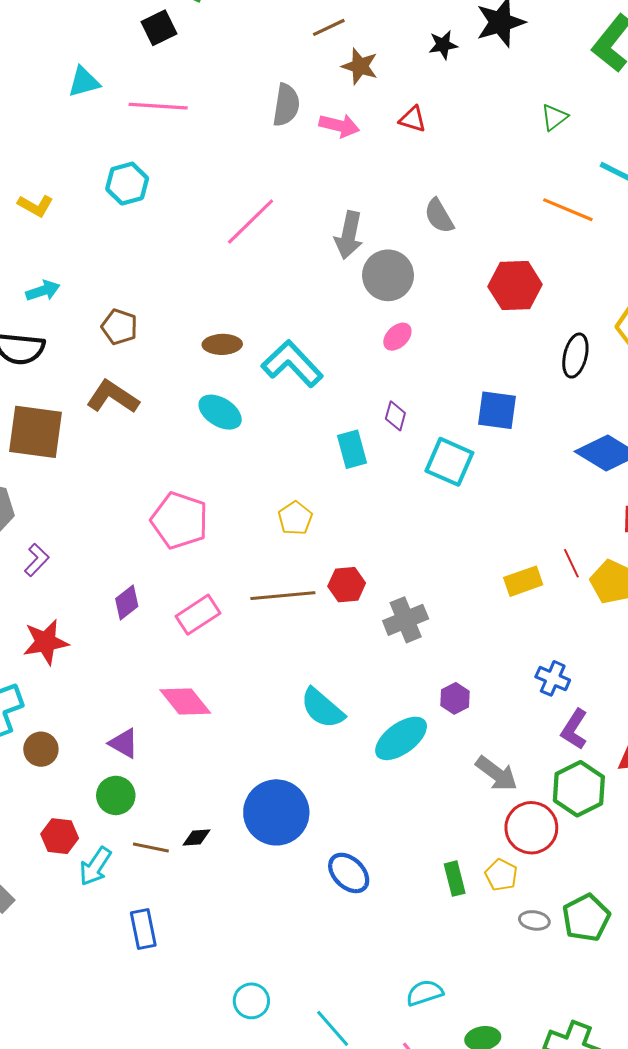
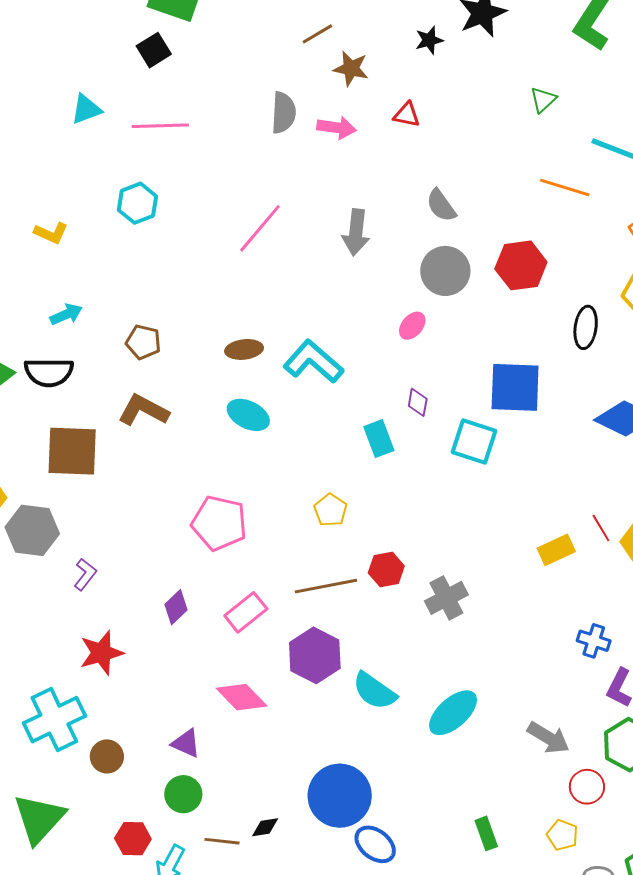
gray circle: (388, 275) -> (445, 271), moved
blue square: (497, 410) -> (515, 387), size x1.4
purple hexagon: (455, 698) -> (315, 655), moved, size x1.8
red circle: (531, 828) -> (587, 787), size x0.7
blue ellipse: (349, 873) -> (375, 844), moved
green rectangle: (455, 879) -> (486, 833), moved

